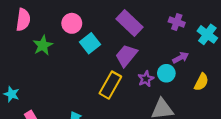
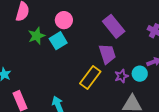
cyan square: (90, 43) -> (58, 41), moved
purple trapezoid: (126, 55) -> (107, 54), turned 115

